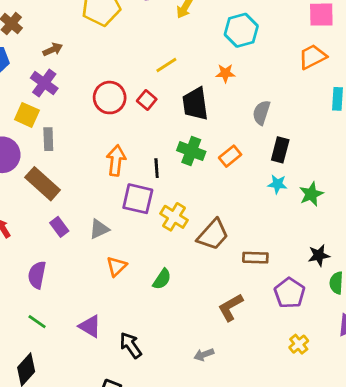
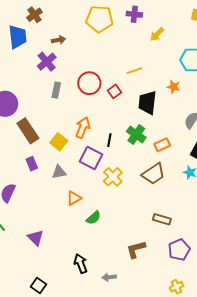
yellow square: (27, 115) -> (59, 142), moved
gray rectangle: (48, 139) -> (56, 90), moved
brown trapezoid: (213, 235) -> (153, 174), moved
orange triangle: (117, 266) -> (74, 198), moved
black arrow: (131, 345) -> (81, 264), moved

